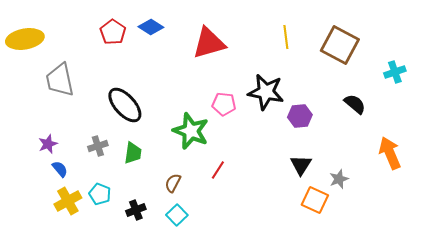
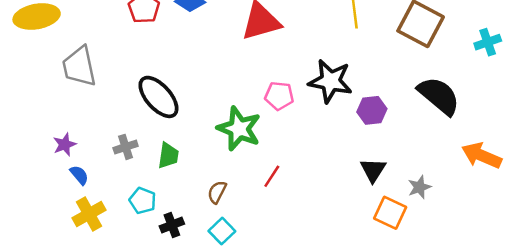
cyan cross: (395, 72) -> (488, 42), moved
black semicircle: (355, 104) -> (439, 96), size x1.6
orange arrow: (390, 153) -> (482, 155), turned -44
cyan pentagon: (100, 194) -> (143, 201), moved

